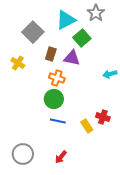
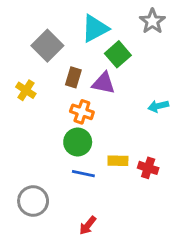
gray star: (96, 13) -> (152, 21), moved
yellow rectangle: (87, 126) -> (118, 161), moved, turned -56
gray circle: (23, 154) -> (33, 201), moved

